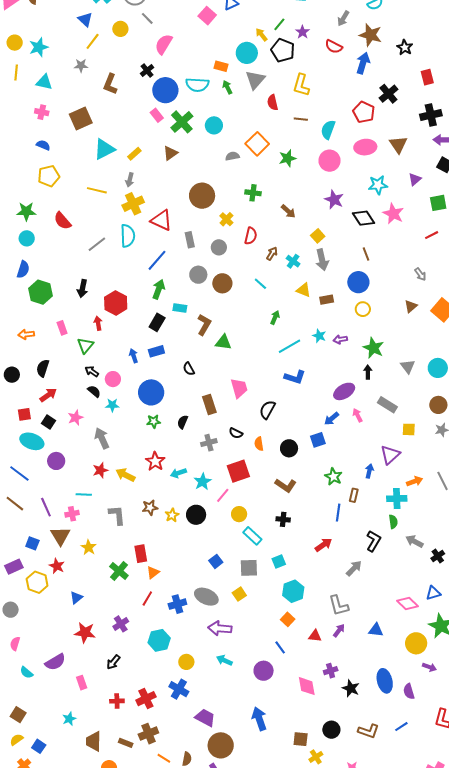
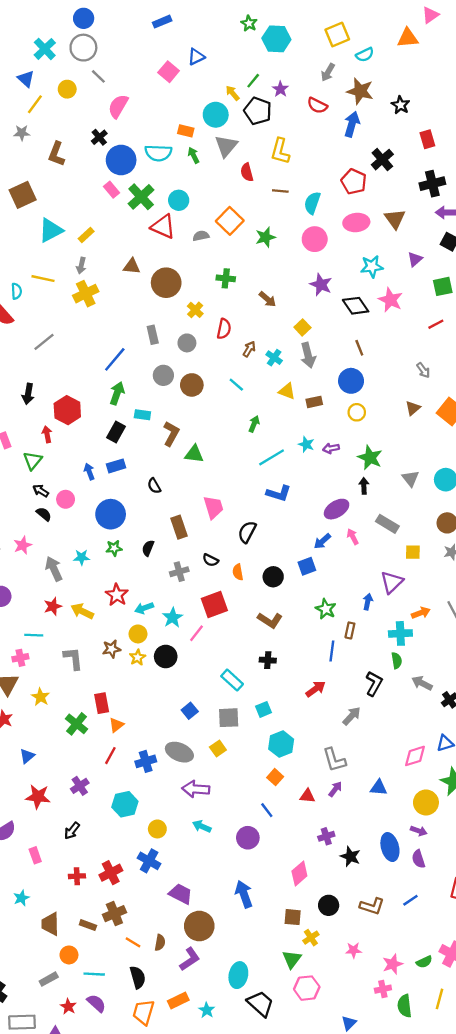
brown triangle: (170, 153) -> (132, 266), moved, turned 42
red triangle: (161, 220) -> (163, 227), moved
cyan semicircle: (128, 236) -> (16, 291), moved, size x0.6
cyan star: (112, 405) -> (82, 557), moved
yellow circle: (239, 514) -> (138, 634), moved
pink diamond: (407, 603) -> (415, 756), turned -60
purple arrow: (429, 667) -> (419, 831), moved
pink diamond: (307, 686) -> (299, 873), moved, turned 60

